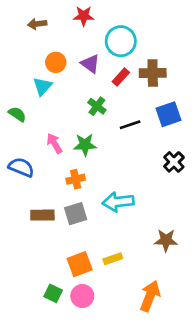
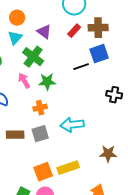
orange circle: (56, 62) -> (17, 18), moved
purple triangle: (90, 64) -> (44, 32), moved
green cross: (97, 106) -> (33, 57), moved, size x1.5
blue square: (169, 114) -> (99, 54), moved
black cross: (174, 162) -> (114, 95), turned -35
yellow rectangle: (113, 259) -> (68, 168), size x1.5

